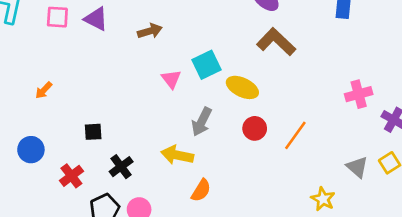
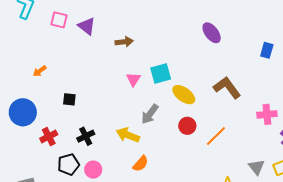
brown L-shape: (276, 42) -> (227, 88), moved
black square: (93, 132) -> (69, 99), moved
blue circle: (31, 150) -> (23, 112), size x1.4

